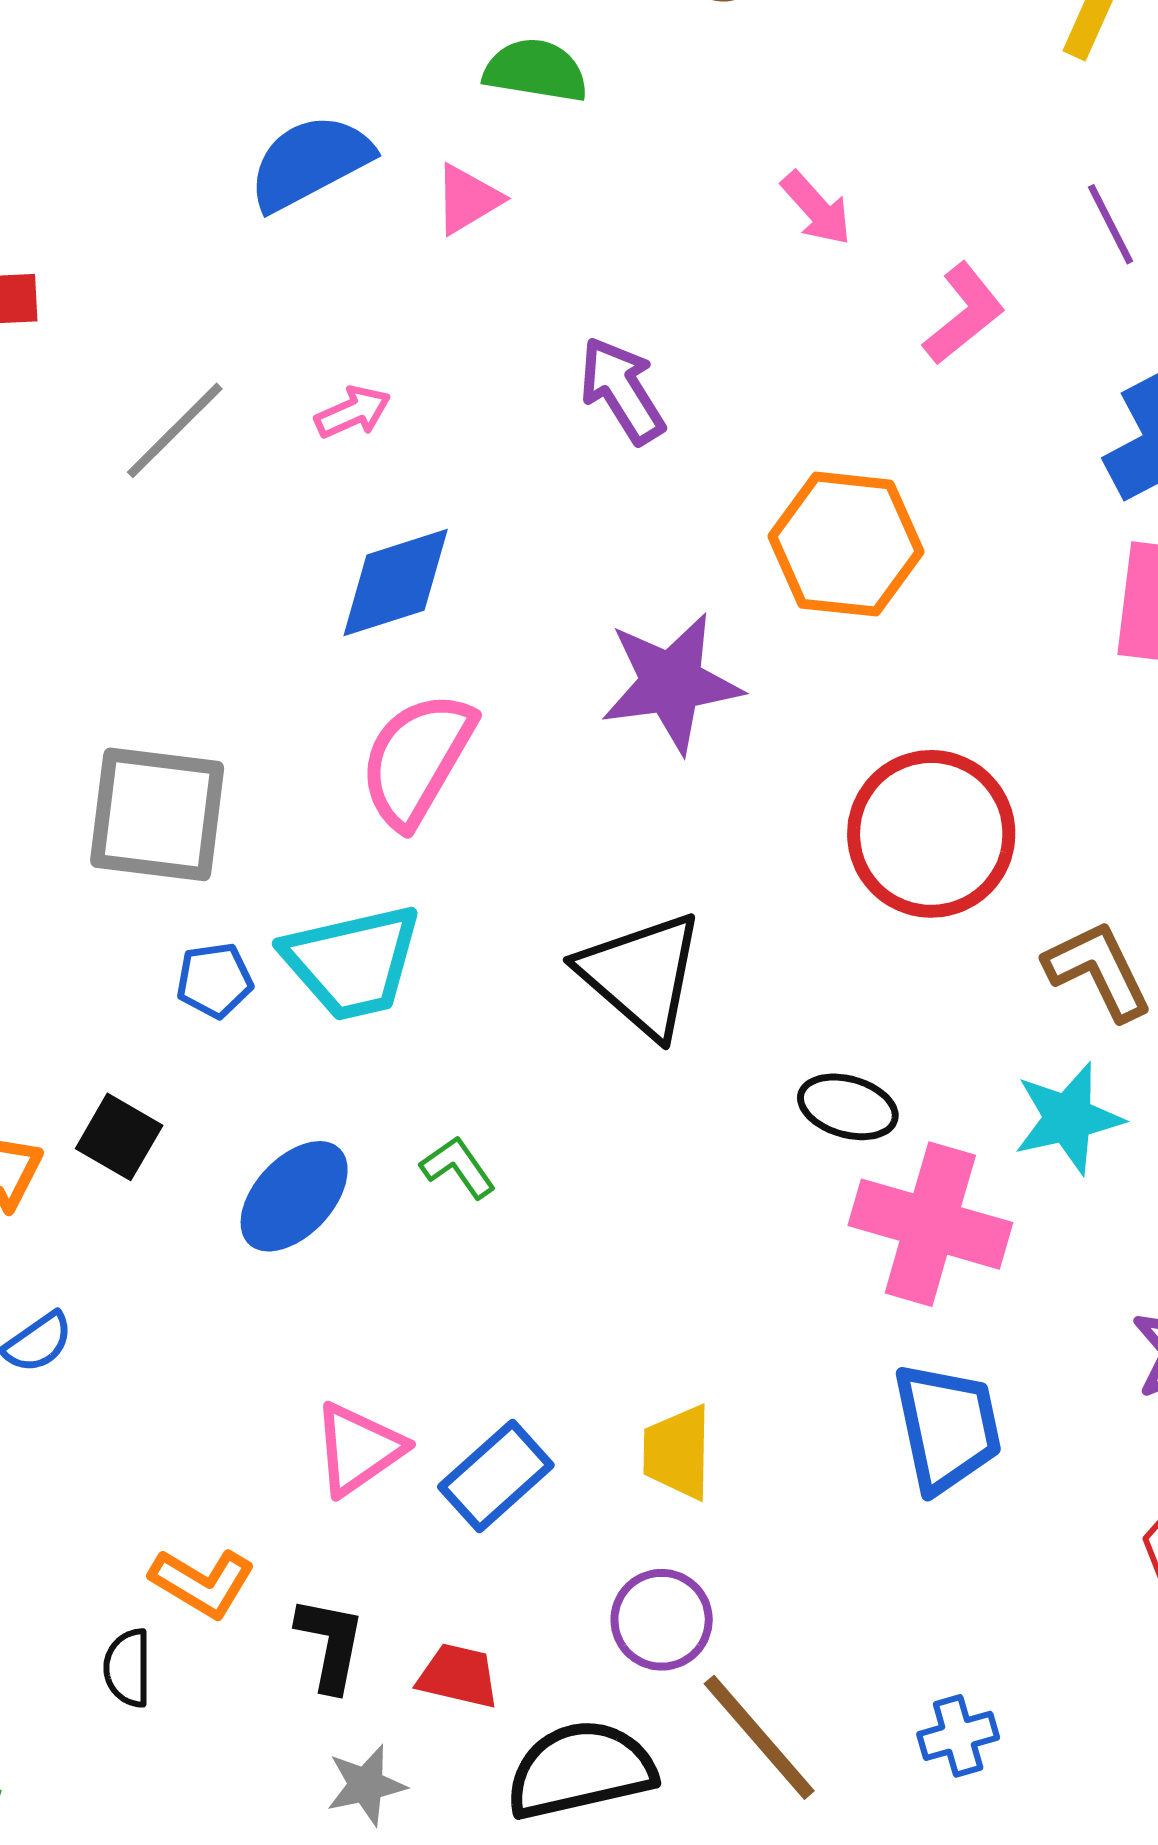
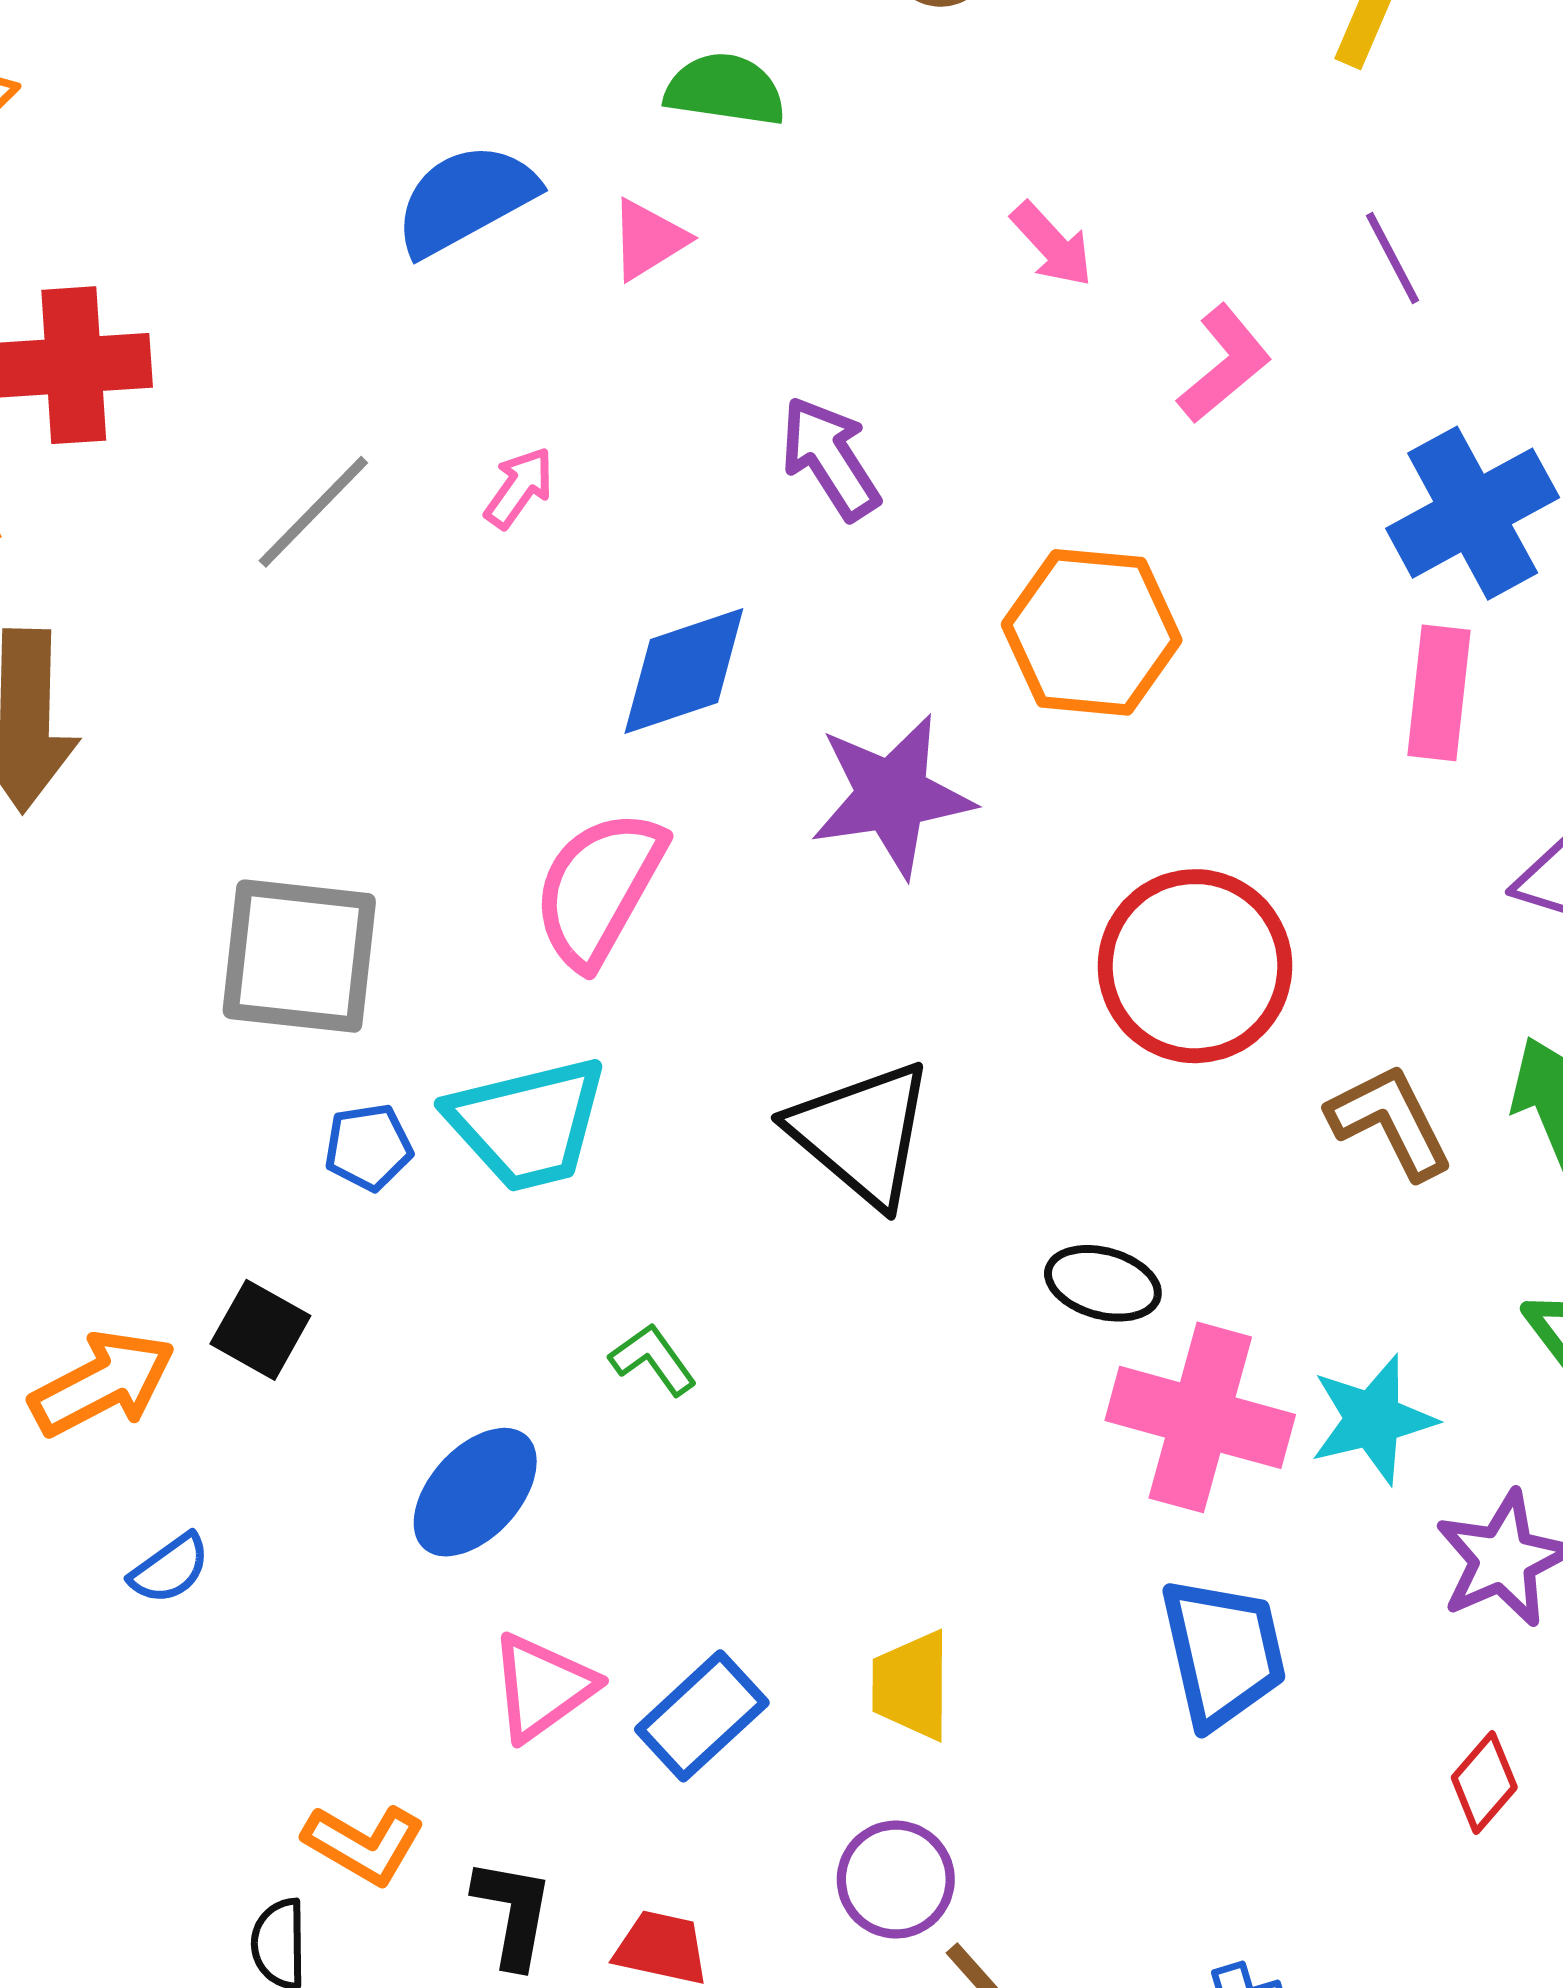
pink arrow: (353, 412) -> (519, 488), turned -30
blue diamond: (396, 583) -> (684, 671), moved
cyan star: (1068, 1118) -> (1373, 1419), moved
blue ellipse: (294, 1196) -> (475, 1492), moved

